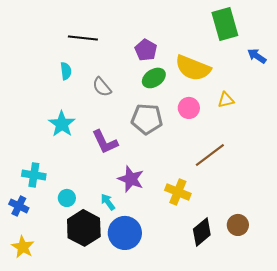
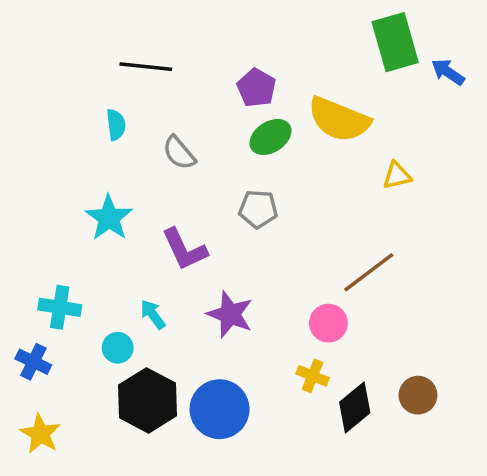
blue arrow: (257, 56) -> (448, 72), moved
pink circle: (189, 108) -> (328, 323), moved
gray pentagon: (147, 119) -> (258, 209), size x0.7
yellow cross: (178, 192) -> (313, 376), moved, size x0.7
cyan arrow: (108, 202) -> (153, 314), moved

